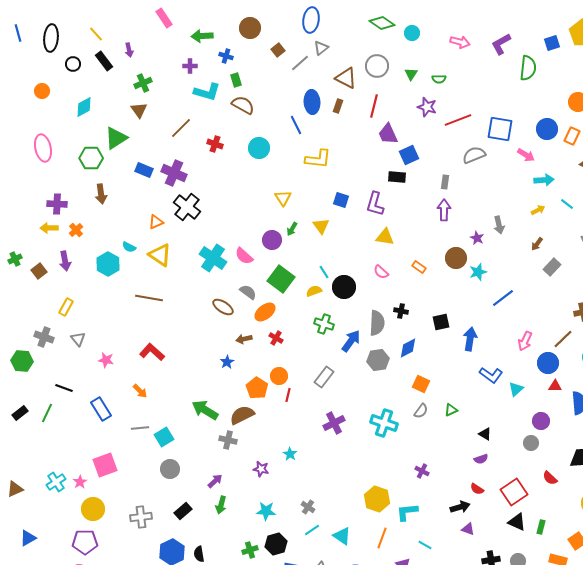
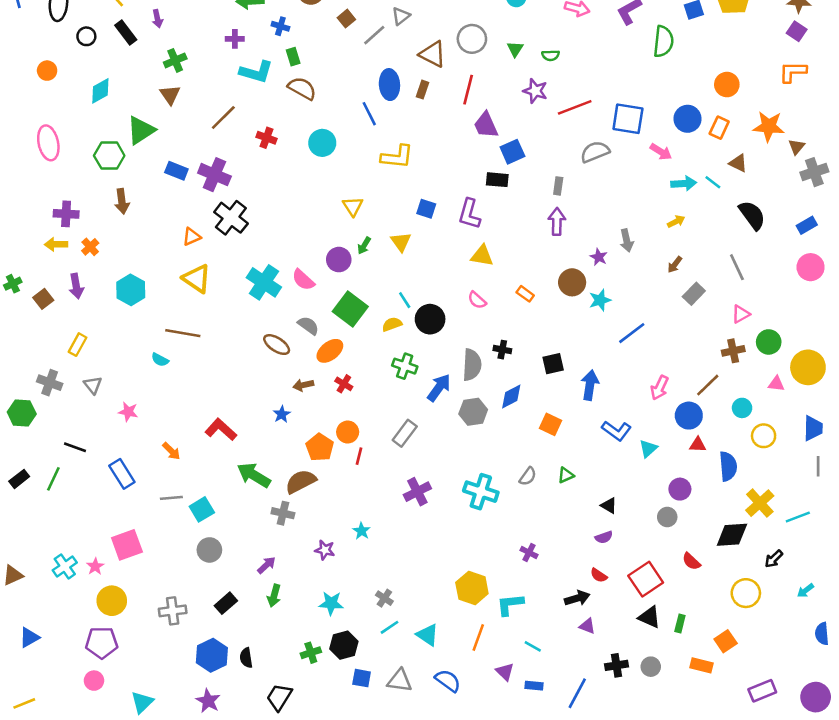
cyan line: (567, 204) -> (713, 182), moved
cyan semicircle: (129, 247) -> (160, 360), moved
red L-shape: (152, 352) -> (221, 429), moved
orange square: (421, 384) -> (551, 424), moved

